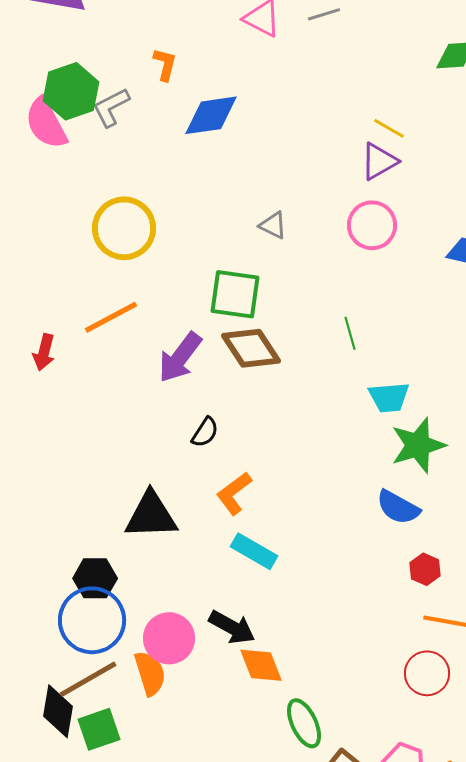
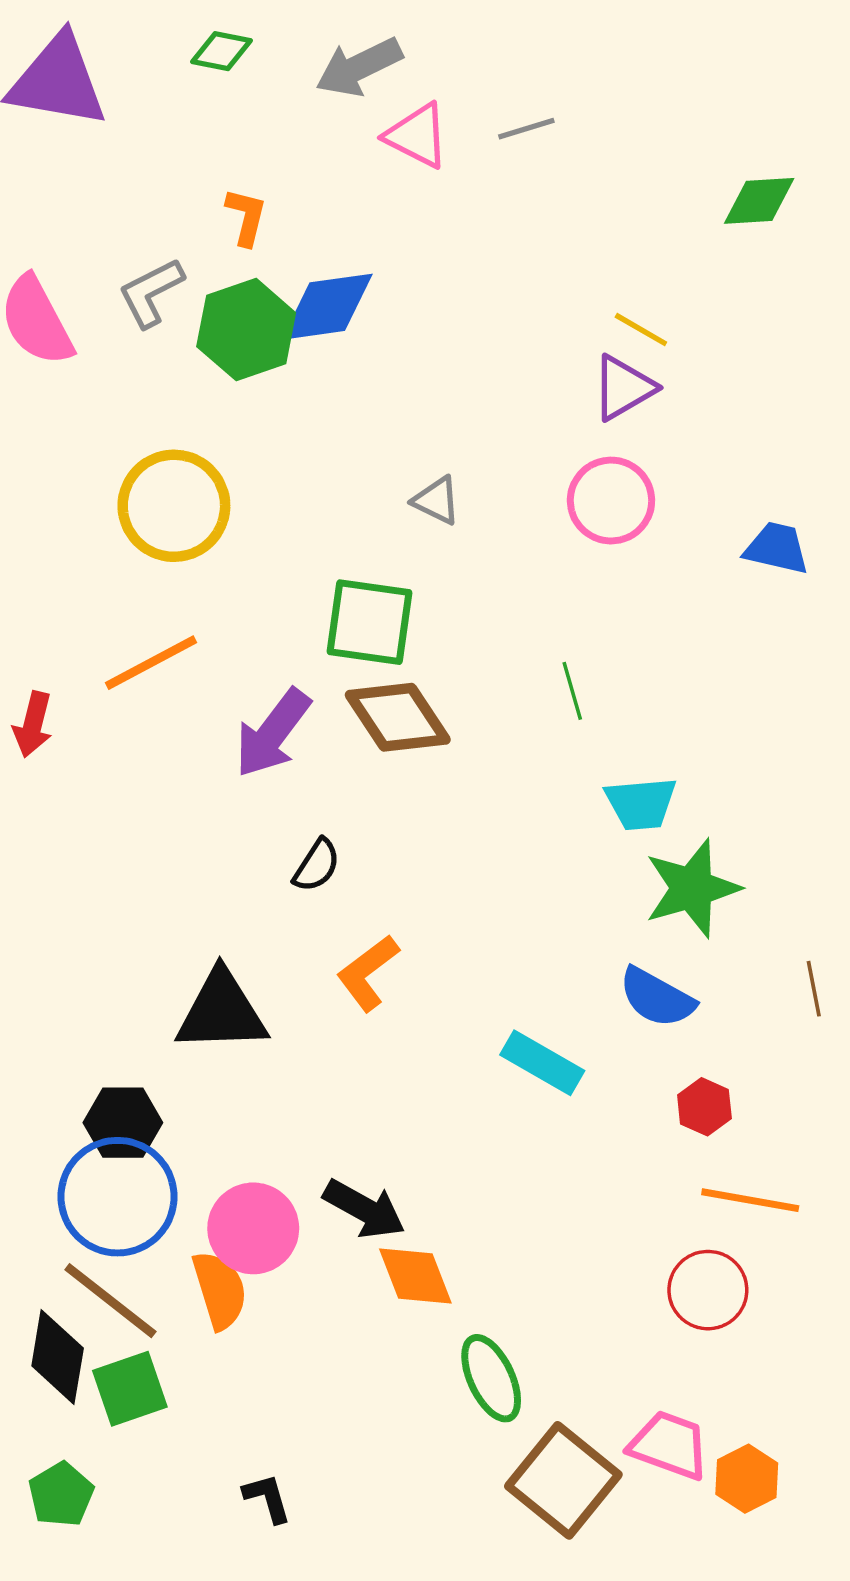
green hexagon: (71, 91) -> (246, 330), moved
cyan rectangle: (254, 551) -> (542, 1063), moved
brown line: (88, 679) -> (110, 1301), turned 68

